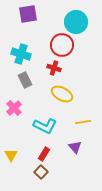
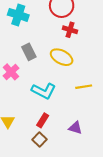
red cross: (54, 68) -> (70, 30), moved
gray rectangle: (25, 80) -> (29, 52), moved
purple triangle: (75, 147) -> (75, 128), moved, turned -32

